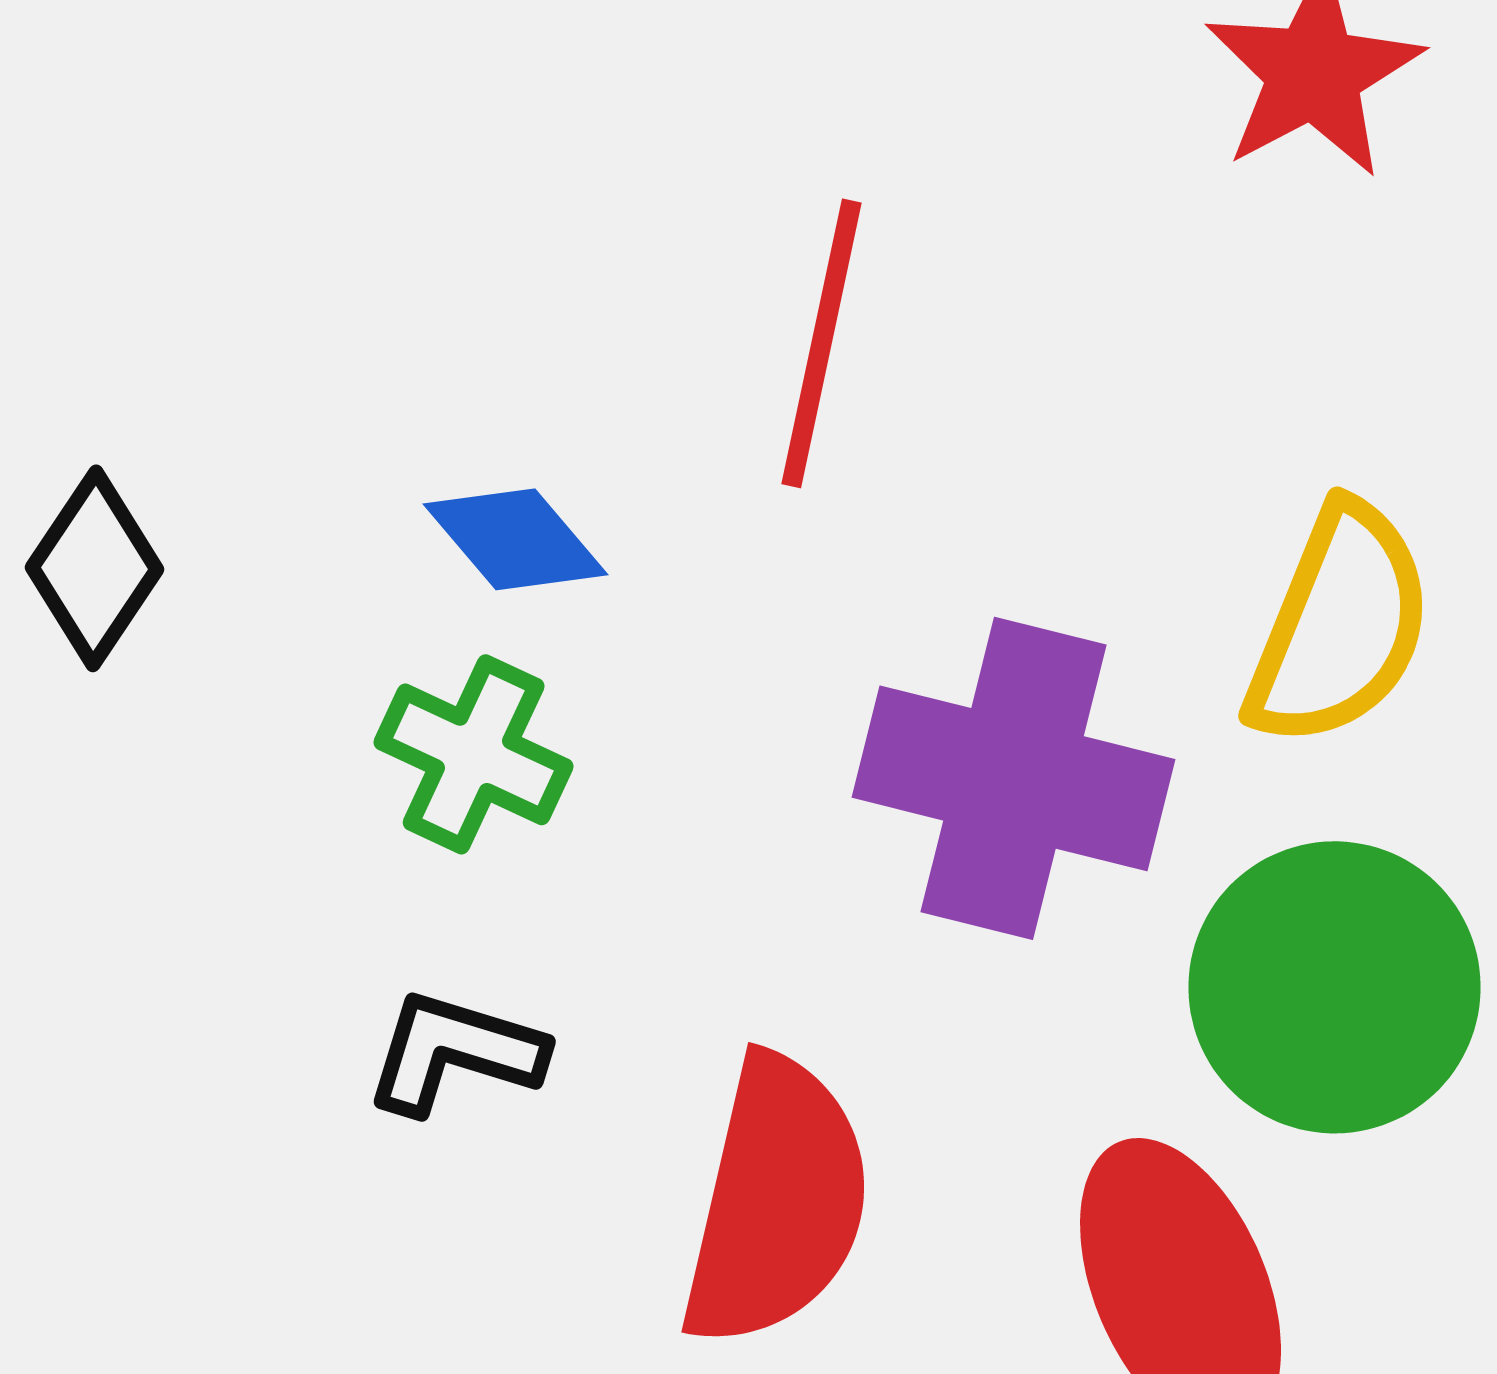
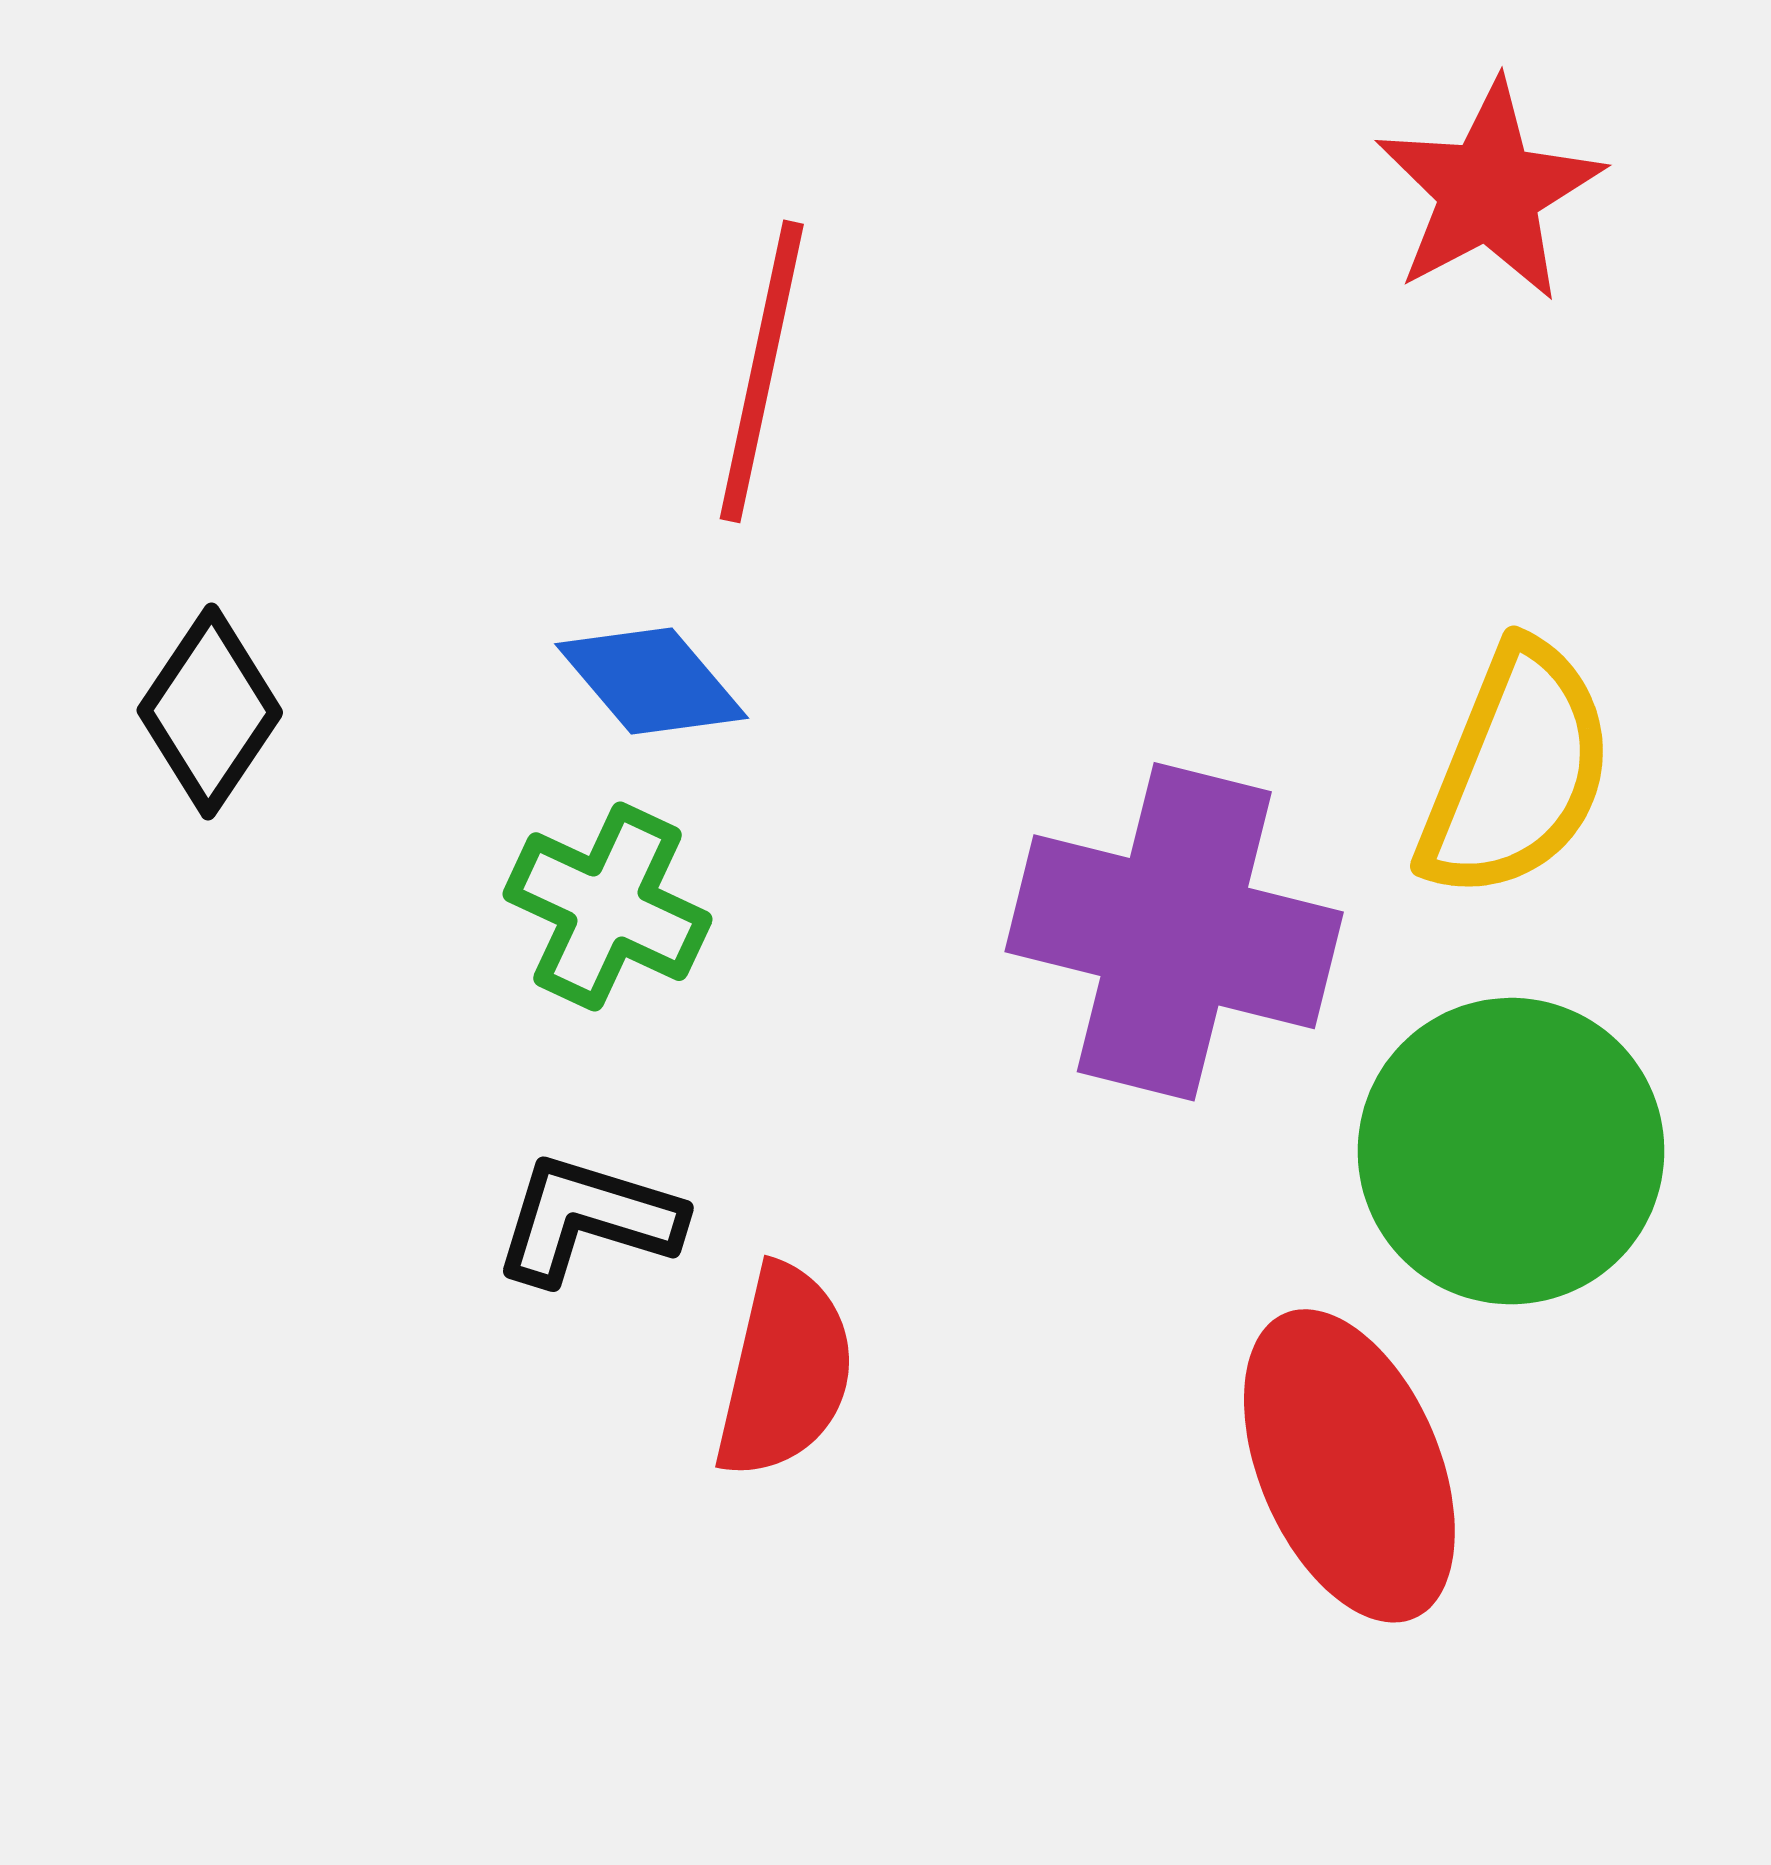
red line: (822, 343) -> (762, 371), moved
red semicircle: (777, 1201) -> (785, 1371), moved, size x0.7

